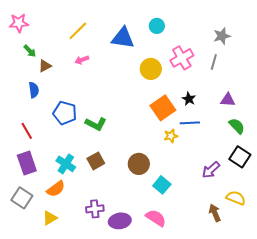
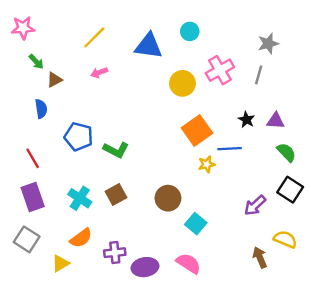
black star: (189, 99) -> (247, 120), moved
orange semicircle: (56, 189) -> (81, 238), moved

